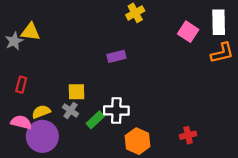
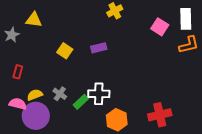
yellow triangle: (31, 32) -> (34, 20), moved
yellow square: (76, 92) -> (65, 51), moved, turned 35
red cross: (188, 135) -> (160, 115), size x1.6

